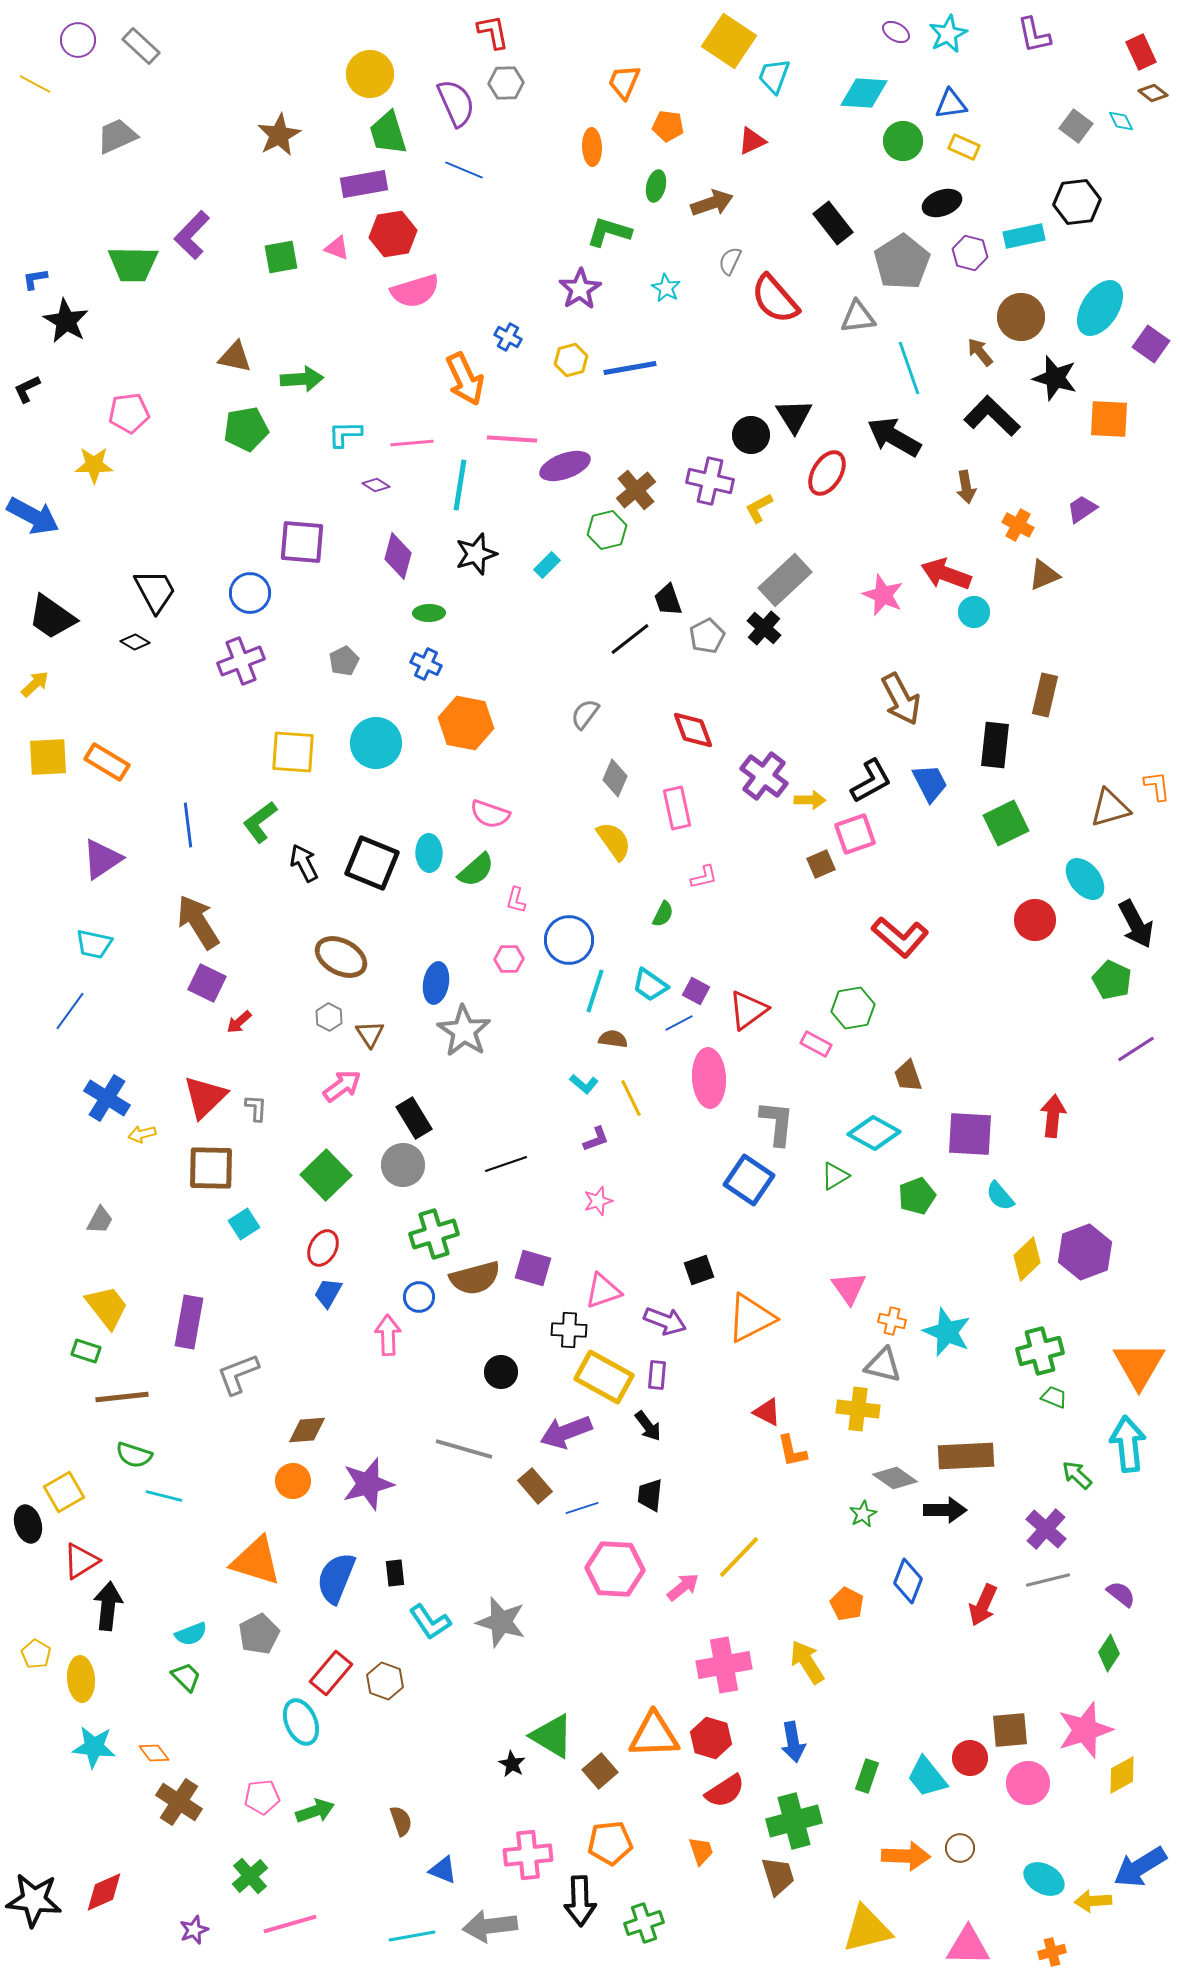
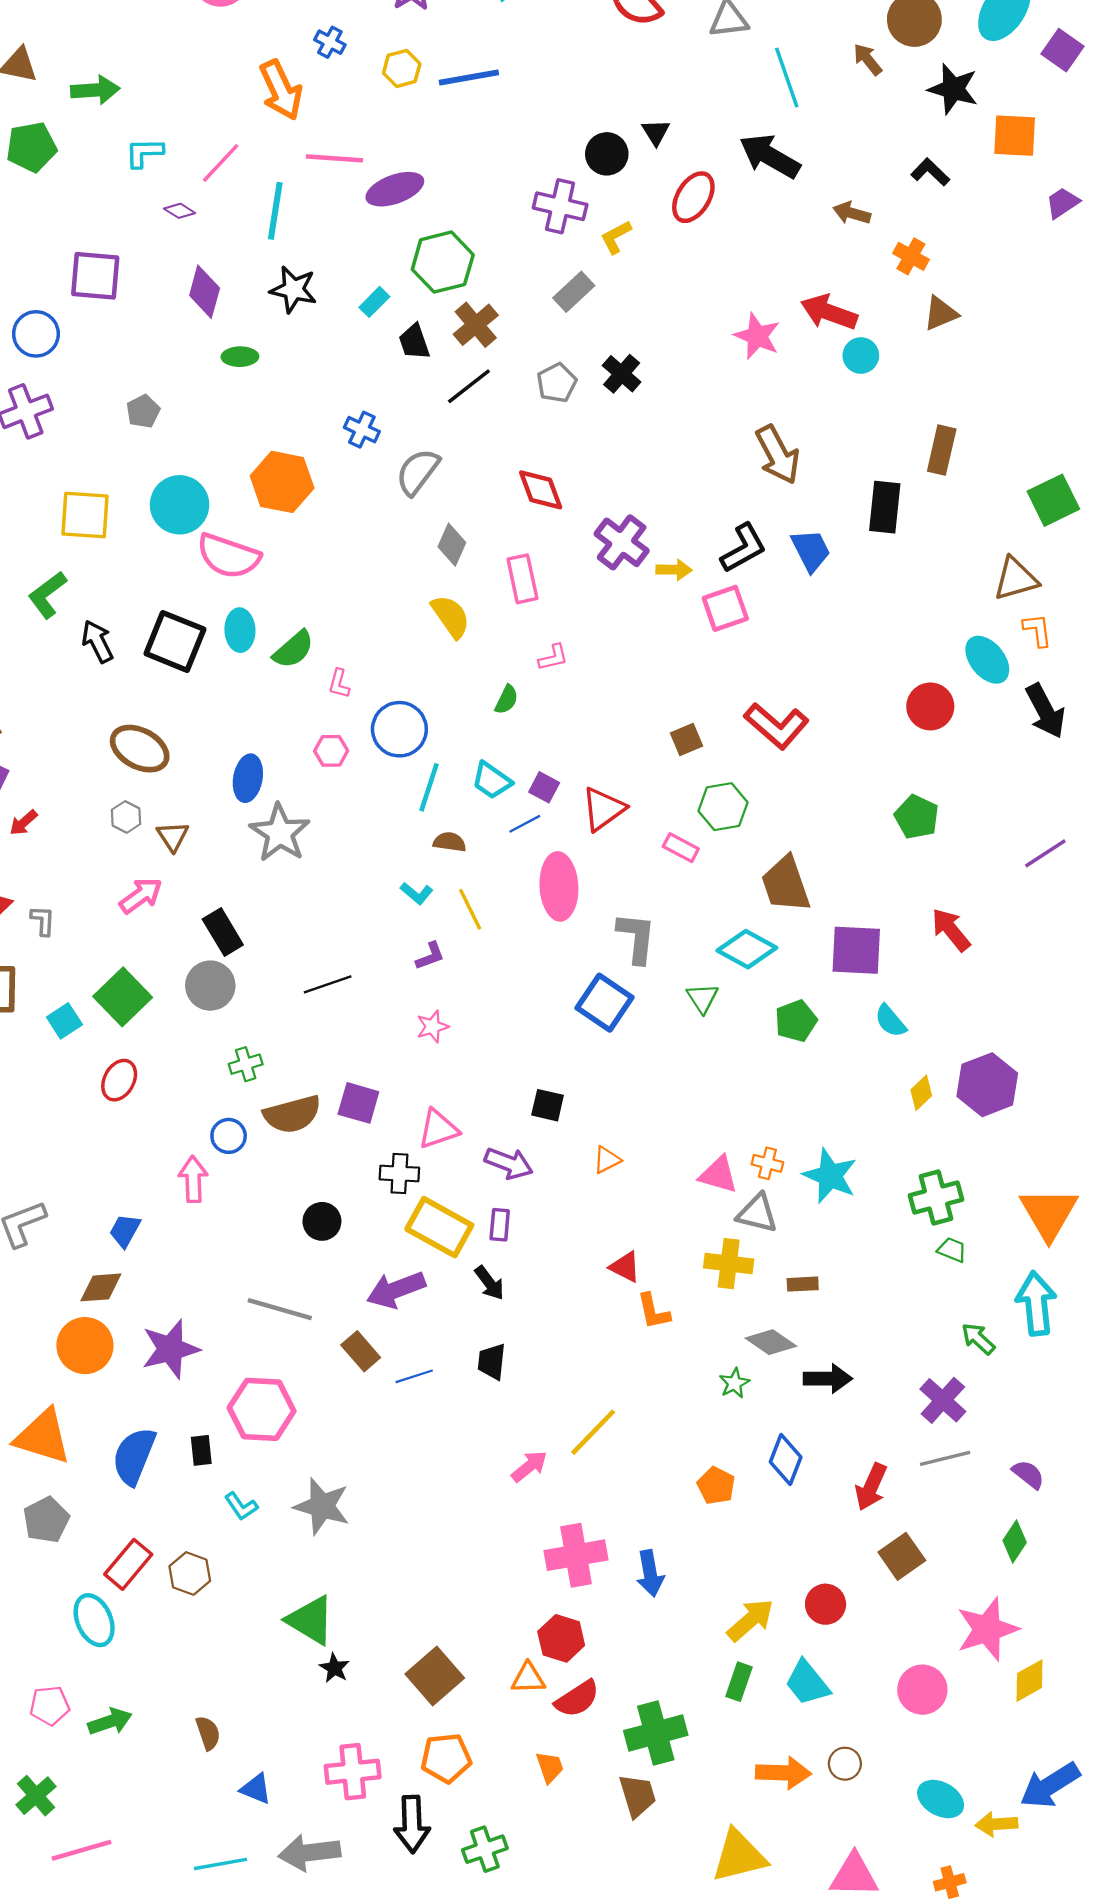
black triangle: (794, 416) -> (656, 132), size x0.7
black L-shape: (992, 416) -> (930, 172), moved, size x0.6
pink line: (412, 443) -> (221, 163), turned -42
brown arrow: (966, 487) -> (852, 213), turned 116
brown cross: (636, 490) -> (476, 325), moved
purple trapezoid: (1082, 509) -> (1062, 203), moved
green hexagon: (607, 530) -> (443, 262), size x1.4
black star: (476, 554) -> (293, 289), turned 30
gray rectangle: (785, 580) -> (574, 292), moved, size x0.7
black trapezoid: (668, 600) -> (414, 342), moved
blue cross: (426, 664) -> (362, 430), moved
gray semicircle: (585, 714) -> (418, 472), size x1.4
orange L-shape: (1157, 786) -> (1037, 630), moved
pink semicircle: (490, 814) -> (229, 556), moved, size x1.4
green square: (1006, 823) -> (1053, 500), moved
brown square: (821, 864) -> (687, 739), moved
green pentagon: (1112, 980) -> (917, 817), moved
brown trapezoid: (908, 1076) -> (786, 884), size x1.6
red arrow: (1053, 1116) -> (951, 930), turned -45
green triangle: (835, 1176) -> (702, 998), turned -32
cyan square: (244, 1224) -> (64, 1021), moved
green cross: (434, 1234) -> (246, 1064), size x0.6
yellow diamond: (1027, 1259) -> (921, 1093), size x0.7
black square: (699, 1270) -> (548, 1105), turned 32
pink triangle: (849, 1288) -> (718, 1175), moved, turned -39
blue trapezoid: (328, 1293) -> (125, 1231), moved
orange triangle: (751, 1318) -> (607, 1160), size x0.5
brown rectangle: (966, 1456) -> (803, 1284), moved, size x0.5
orange circle: (293, 1481) -> (85, 1346), size x1.4
pink hexagon: (615, 1569) -> (262, 1409), moved
cyan L-shape: (430, 1622) -> (241, 1506), size x0.7
yellow arrow: (807, 1662) -> (750, 1620), moved, turned 81
brown square: (1010, 1730) -> (902, 1556), moved, turned -30
orange triangle: (654, 1735) -> (528, 1678), moved, size x0.6
green triangle: (552, 1736) -> (311, 1620), moved
blue arrow: (793, 1742) -> (650, 1573), moved
red circle: (970, 1758) -> (826, 1604), moved
brown square: (600, 1771) -> (435, 1676), size x1.4

